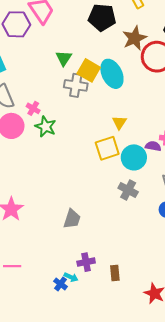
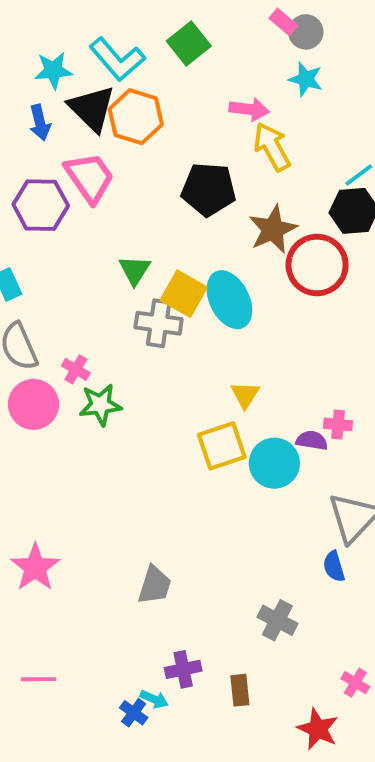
green star: (45, 127) -> (100, 405), turned -30
gray cross: (128, 190) -> (277, 620), moved

